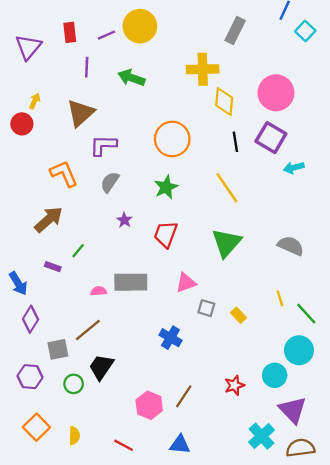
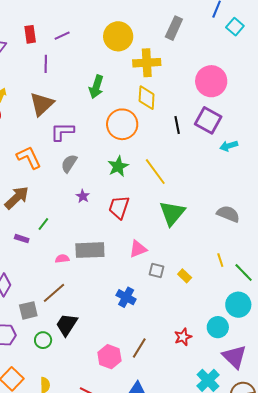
yellow circle: (140, 26) -> (118, 36), moved
green arrow: (131, 78) -> (96, 87), moved, turned -90
yellow diamond: (224, 102) -> (147, 98), moved
yellow line: (227, 188) -> (155, 172), moved

